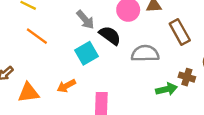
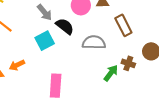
orange arrow: (66, 86) -> (17, 65), moved
green arrow: (166, 89) -> (111, 73), turned -42

